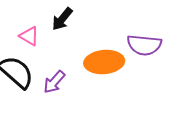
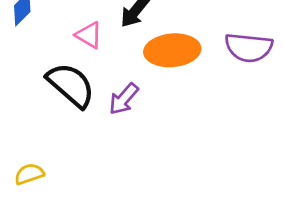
orange ellipse: (104, 62) -> (172, 50), moved

